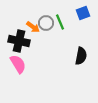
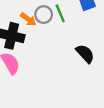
black semicircle: (81, 56) -> (85, 54), turned -54

